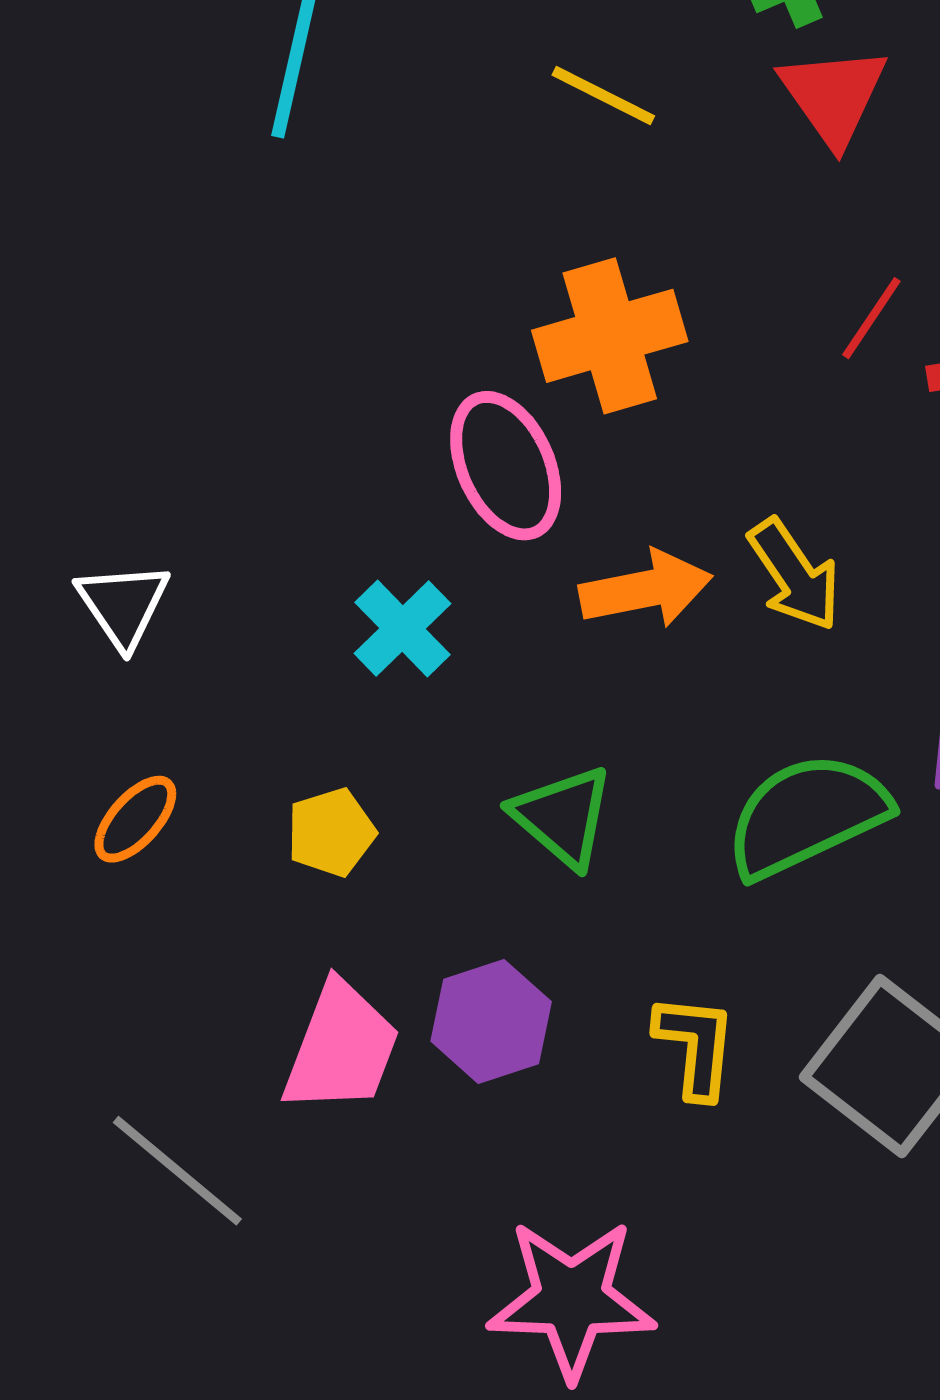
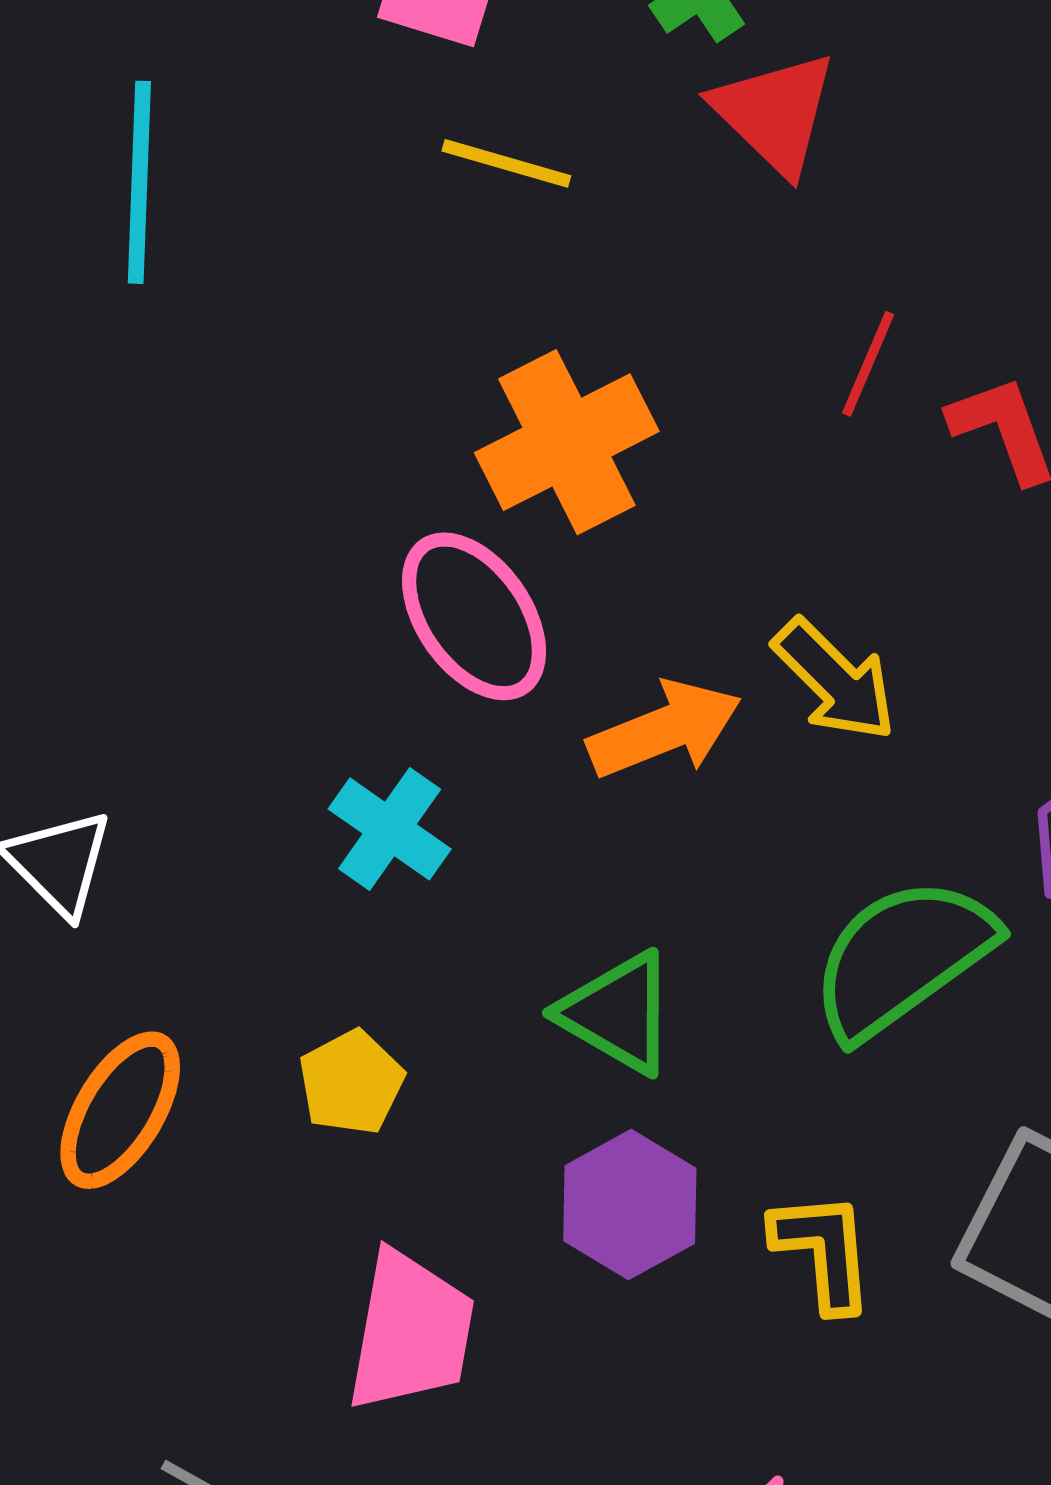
orange ellipse: (135, 819) -> (120, 1110), size x1.4
purple hexagon: (491, 1021) -> (630, 1205), moved

